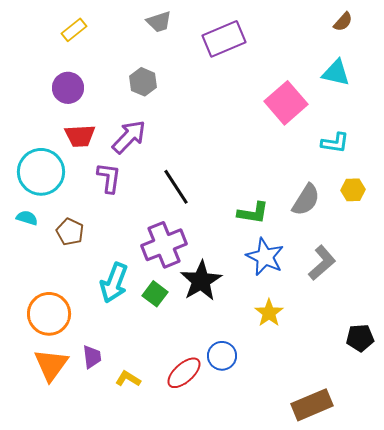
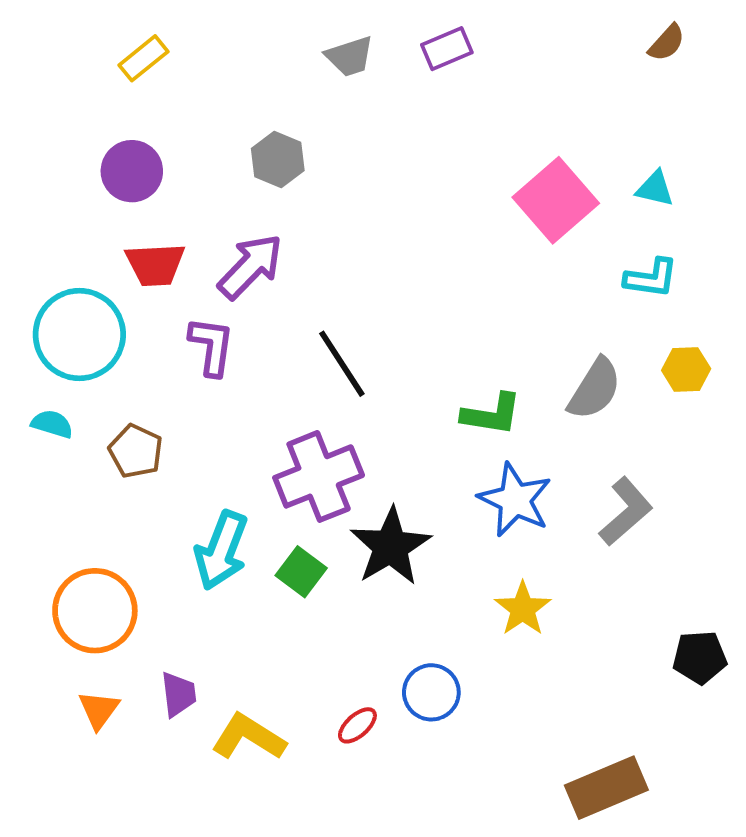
gray trapezoid: (159, 22) -> (350, 56), moved
purple rectangle: (224, 39) -> (447, 49), moved, size x0.6
cyan triangle: (336, 73) -> (655, 189), moved, size x0.7
orange triangle: (51, 365) -> (99, 710), size x0.6
red ellipse: (184, 373) -> (357, 725), size x0.6
yellow L-shape: (128, 379) -> (249, 737), size x1.5

